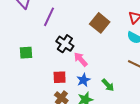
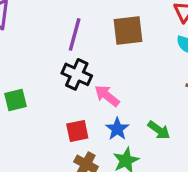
purple line: (49, 17) -> (75, 34), moved
brown square: (100, 23) -> (128, 31), turned -36

